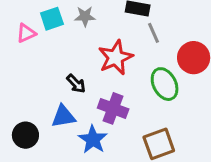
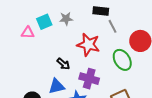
pink triangle: (26, 33) -> (28, 33), turned 32
red star: (116, 57) -> (88, 45), turned -30

